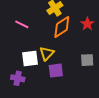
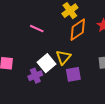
white square: (30, 59) -> (47, 63), turned -30
purple cross: (18, 78) -> (35, 76), moved, turned -32

